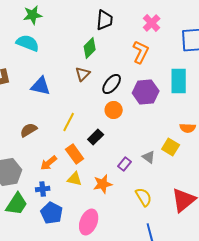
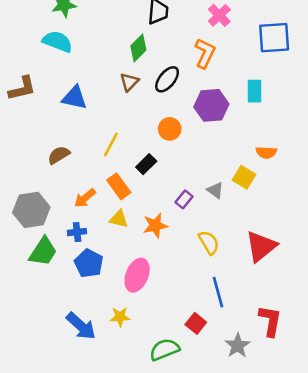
cyan rectangle: (179, 81) -> (255, 91), size x0.7
black ellipse: (112, 84) -> (167, 79), moved

